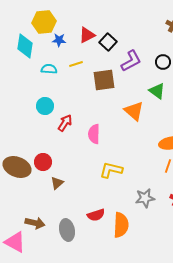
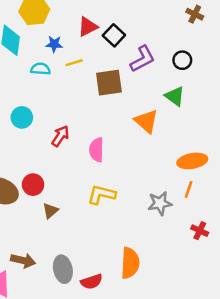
blue star: (59, 40) -> (54, 44), moved
cyan circle: (45, 106) -> (22, 117), moved
yellow L-shape: (111, 170) -> (101, 195), moved
gray star: (145, 198) -> (160, 203), moved
red semicircle: (96, 215) -> (92, 282), moved

